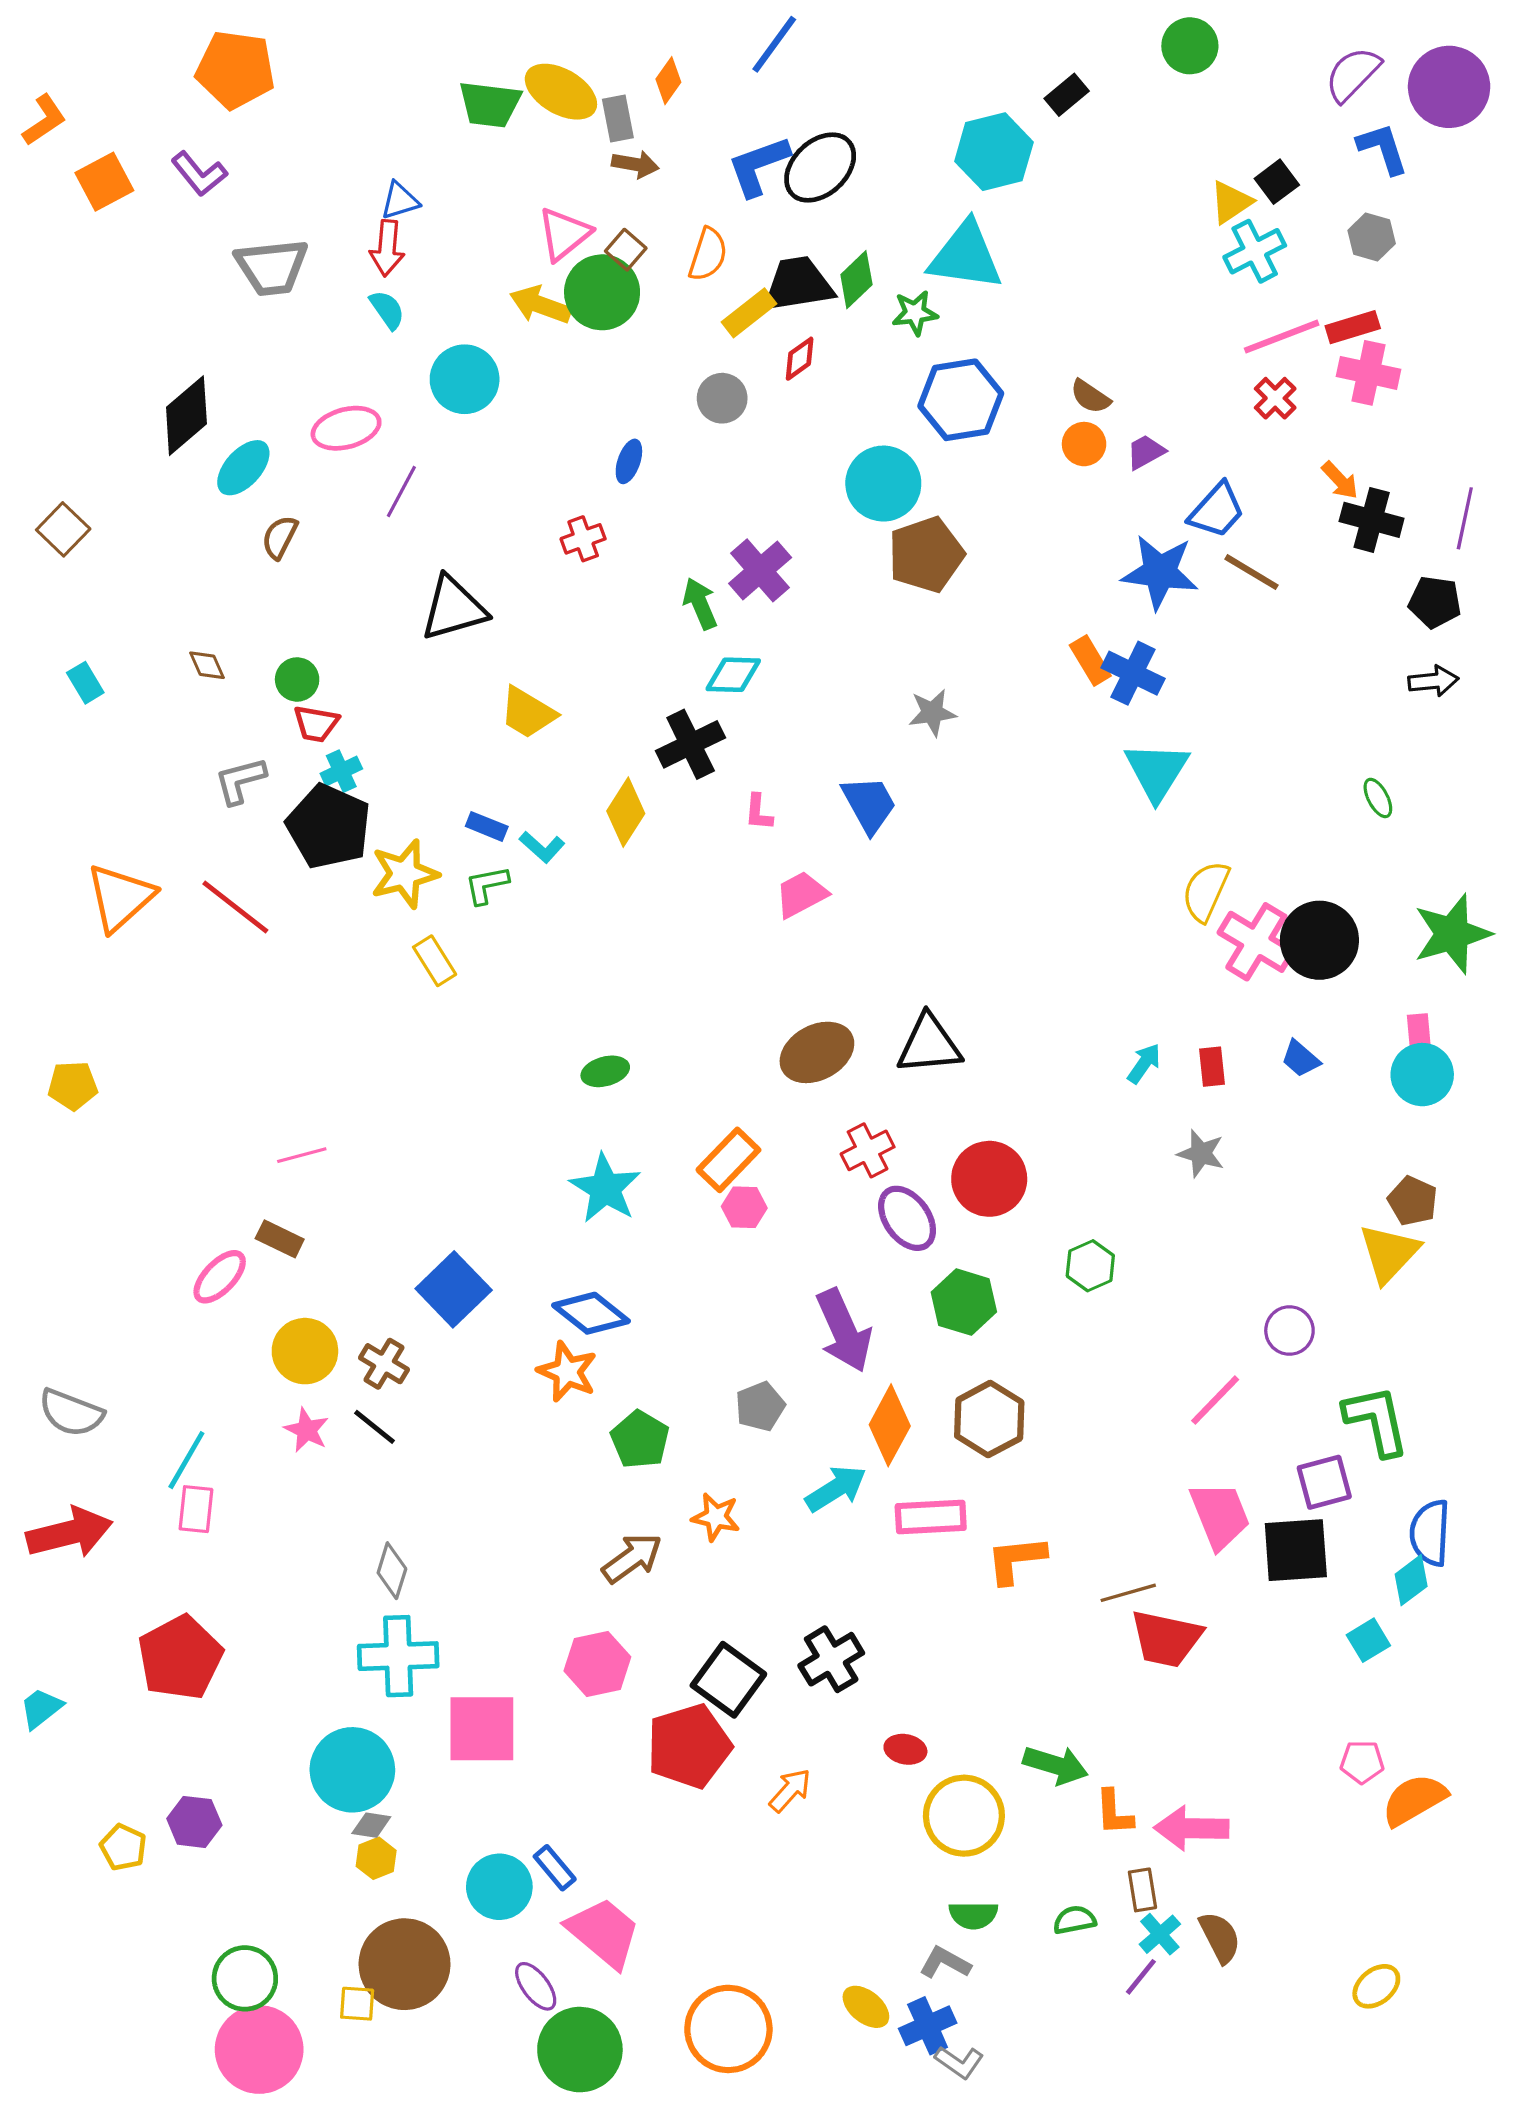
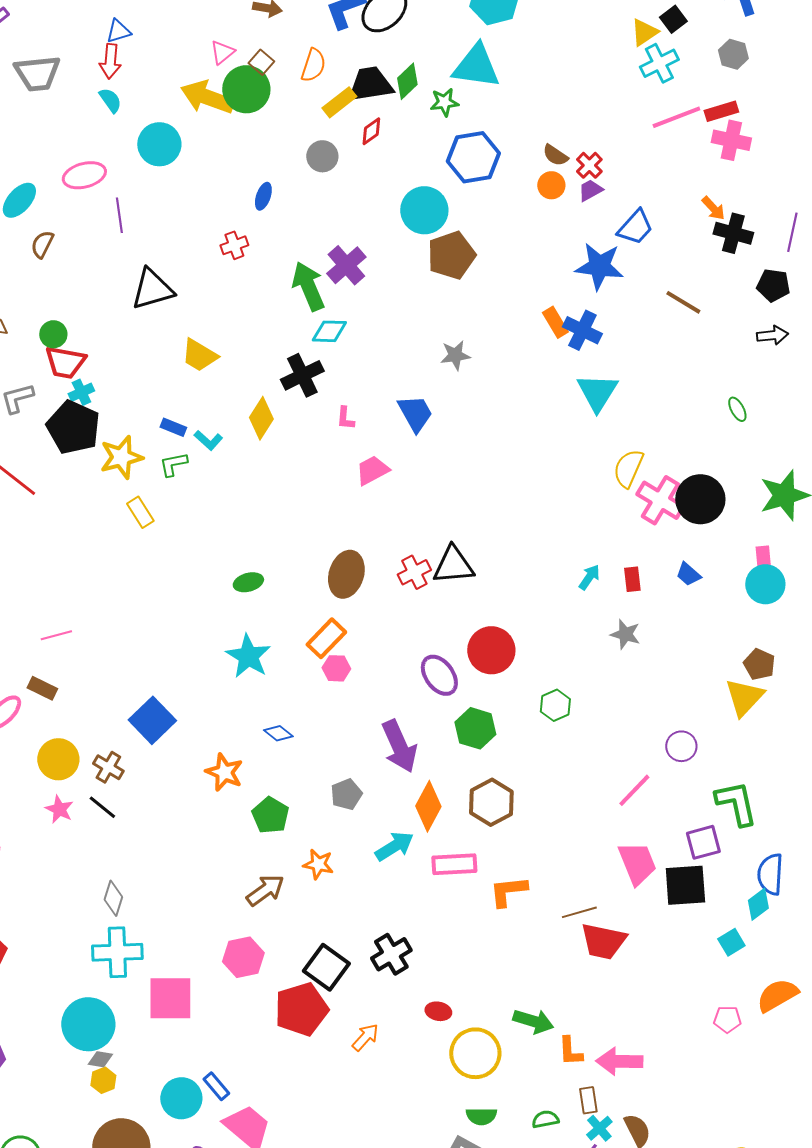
pink triangle: (564, 234) -> (222, 52), size x0.7
yellow arrow: (540, 305) -> (207, 97), size x1.4
red cross: (1275, 398) -> (589, 165), moved
purple line: (401, 491) -> (119, 215), turned -36
brown line: (1252, 572) -> (683, 302), moved
green arrow: (700, 604) -> (308, 286), size x1.5
red trapezoid: (316, 724) -> (65, 362), size x1.4
brown ellipse: (817, 1052) -> (346, 574), moved, turned -45
red cross: (868, 1150) -> (414, 572), moved
blue diamond: (591, 1313) -> (278, 733), moved, size x0.6
orange semicircle: (1414, 1800) -> (777, 995), moved

